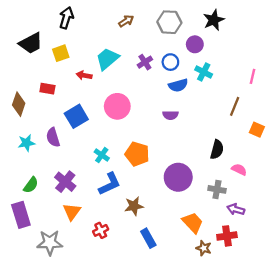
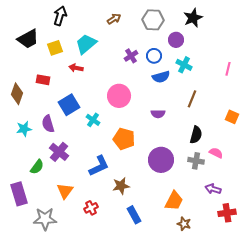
cyan trapezoid: (107, 59) -> (86, 44), moved
pink circle: (117, 106) -> (119, 96), moved
brown line: (235, 106) -> (192, 99), moved
purple semicircle: (170, 115) -> (158, 114), moved
cyan cross: (102, 155) -> (93, 120), moved
purple cross: (65, 182) -> (59, 152), moved
green semicircle: (31, 185) -> (37, 167), moved
gray cross: (217, 189) -> (196, 161), moved
orange trapezoid: (193, 223) -> (174, 201), turned 70
red cross: (227, 236) -> (227, 213), moved

